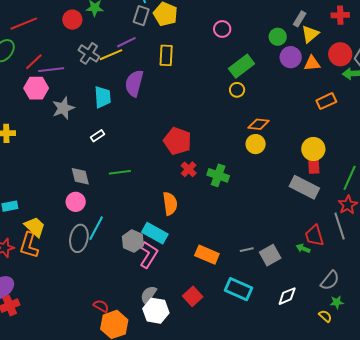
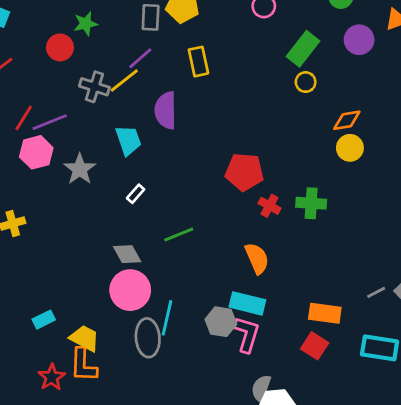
purple circle: (291, 57) -> (359, 40), moved
pink circle: (76, 202) -> (130, 290), size x1.5
red square: (193, 296) -> (315, 346), moved

